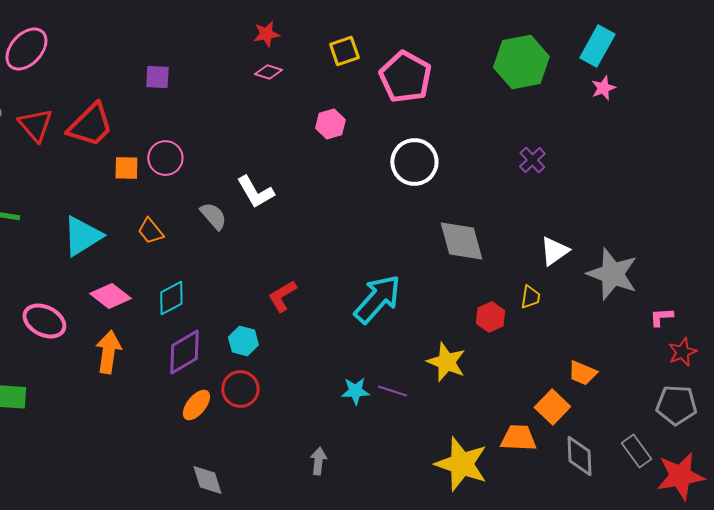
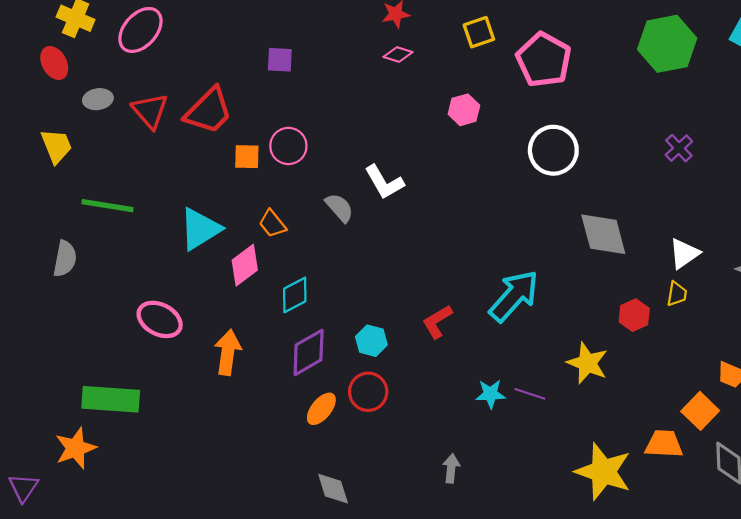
white triangle: (554, 251) -> (684, 253), moved
pink diamond: (110, 296) -> (245, 265), moved, turned -75
red L-shape: (282, 296) -> (437, 322), moved

